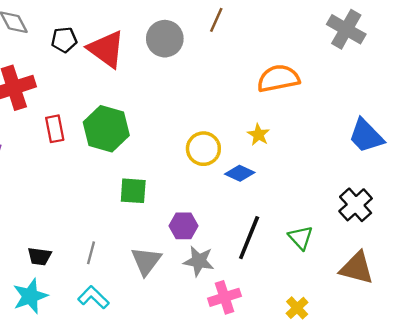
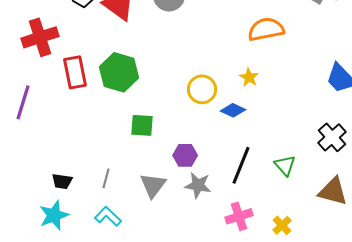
red rectangle: (55, 129) -> (75, 72), size x1.4
pink cross: (224, 297) -> (239, 216), moved

